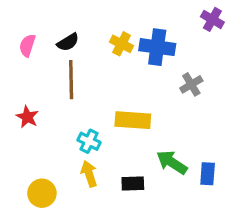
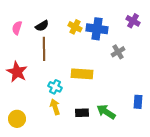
purple cross: (212, 19) -> (133, 21), moved
red star: (27, 117) -> (17, 72), size x1.5
green arrow: (172, 162) -> (106, 112), moved
blue rectangle: (208, 174) -> (138, 102), moved
yellow circle: (42, 193) -> (17, 119), moved

